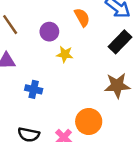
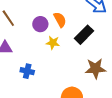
orange semicircle: (82, 17) -> (60, 20), moved
black rectangle: (120, 42) -> (84, 35), moved

